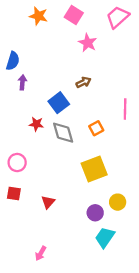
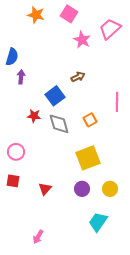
pink trapezoid: (118, 17) -> (110, 29), moved
purple circle: (95, 213) -> (82, 189), moved

